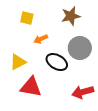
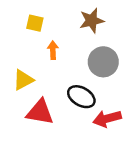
orange arrow: (41, 39) -> (53, 50), turned 112
black ellipse: (57, 62) -> (81, 97), moved

